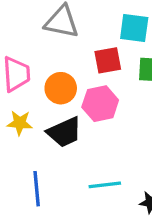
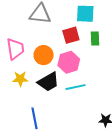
cyan line: (105, 185) -> (76, 87), moved

